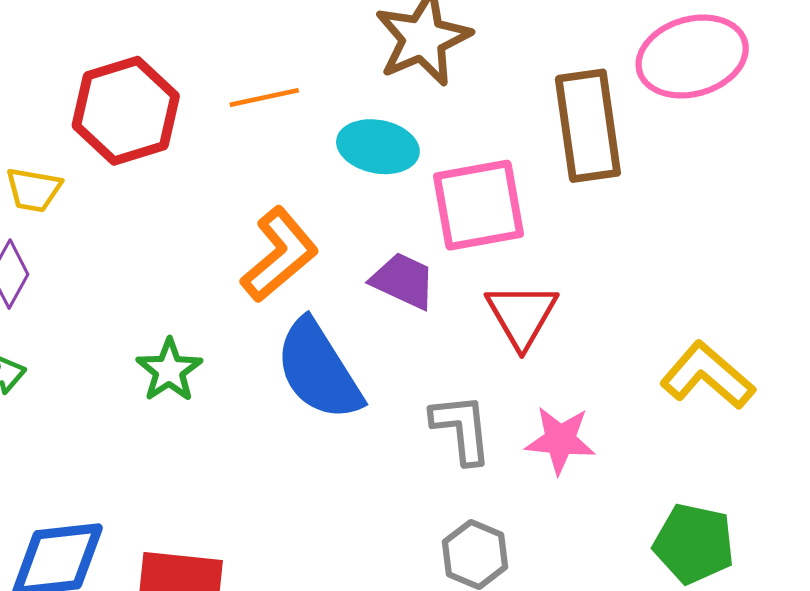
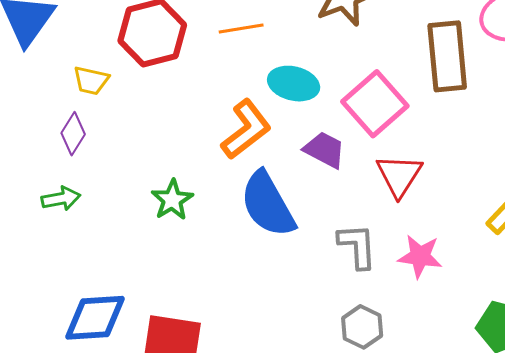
cyan ellipse: (378, 147) -> (294, 84), moved
pink square: (479, 205) -> (375, 104), turned -34

